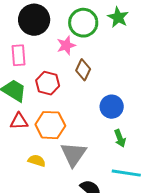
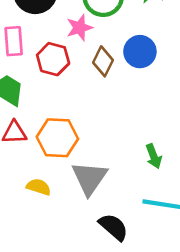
red hexagon: (48, 83) -> (53, 59), moved
blue circle: (112, 107) -> (140, 52), moved

